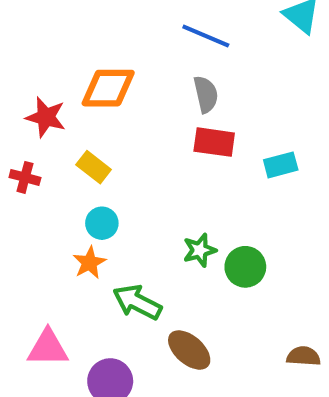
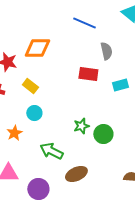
gray semicircle: (206, 94) -> (106, 51), moved
orange star: (89, 263) -> (14, 133), moved
brown ellipse: (189, 350) -> (76, 174), turned -65

